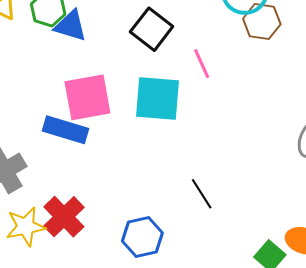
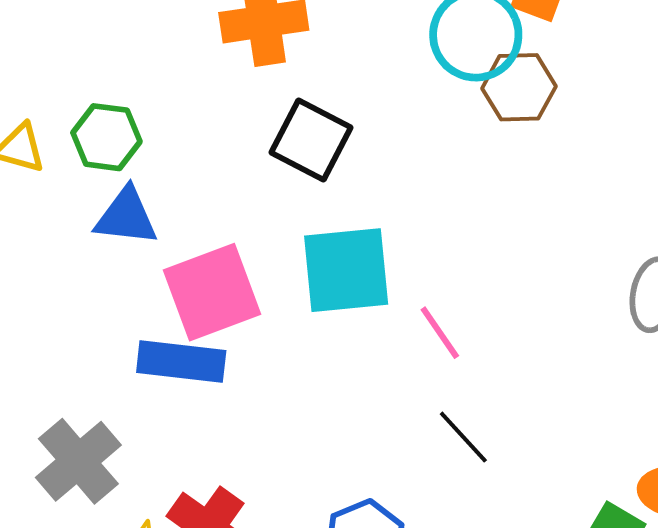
blue triangle: (71, 26) -> (126, 217), moved
pink line: (202, 64) -> (440, 333), moved

